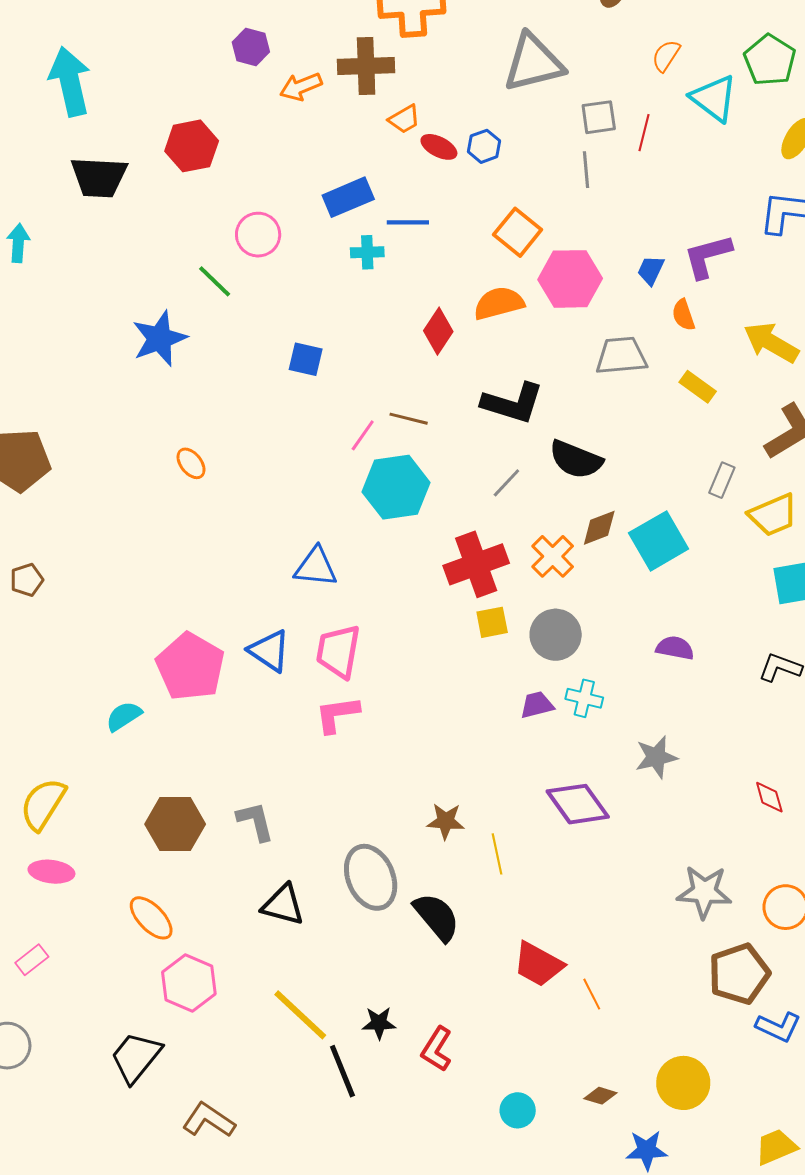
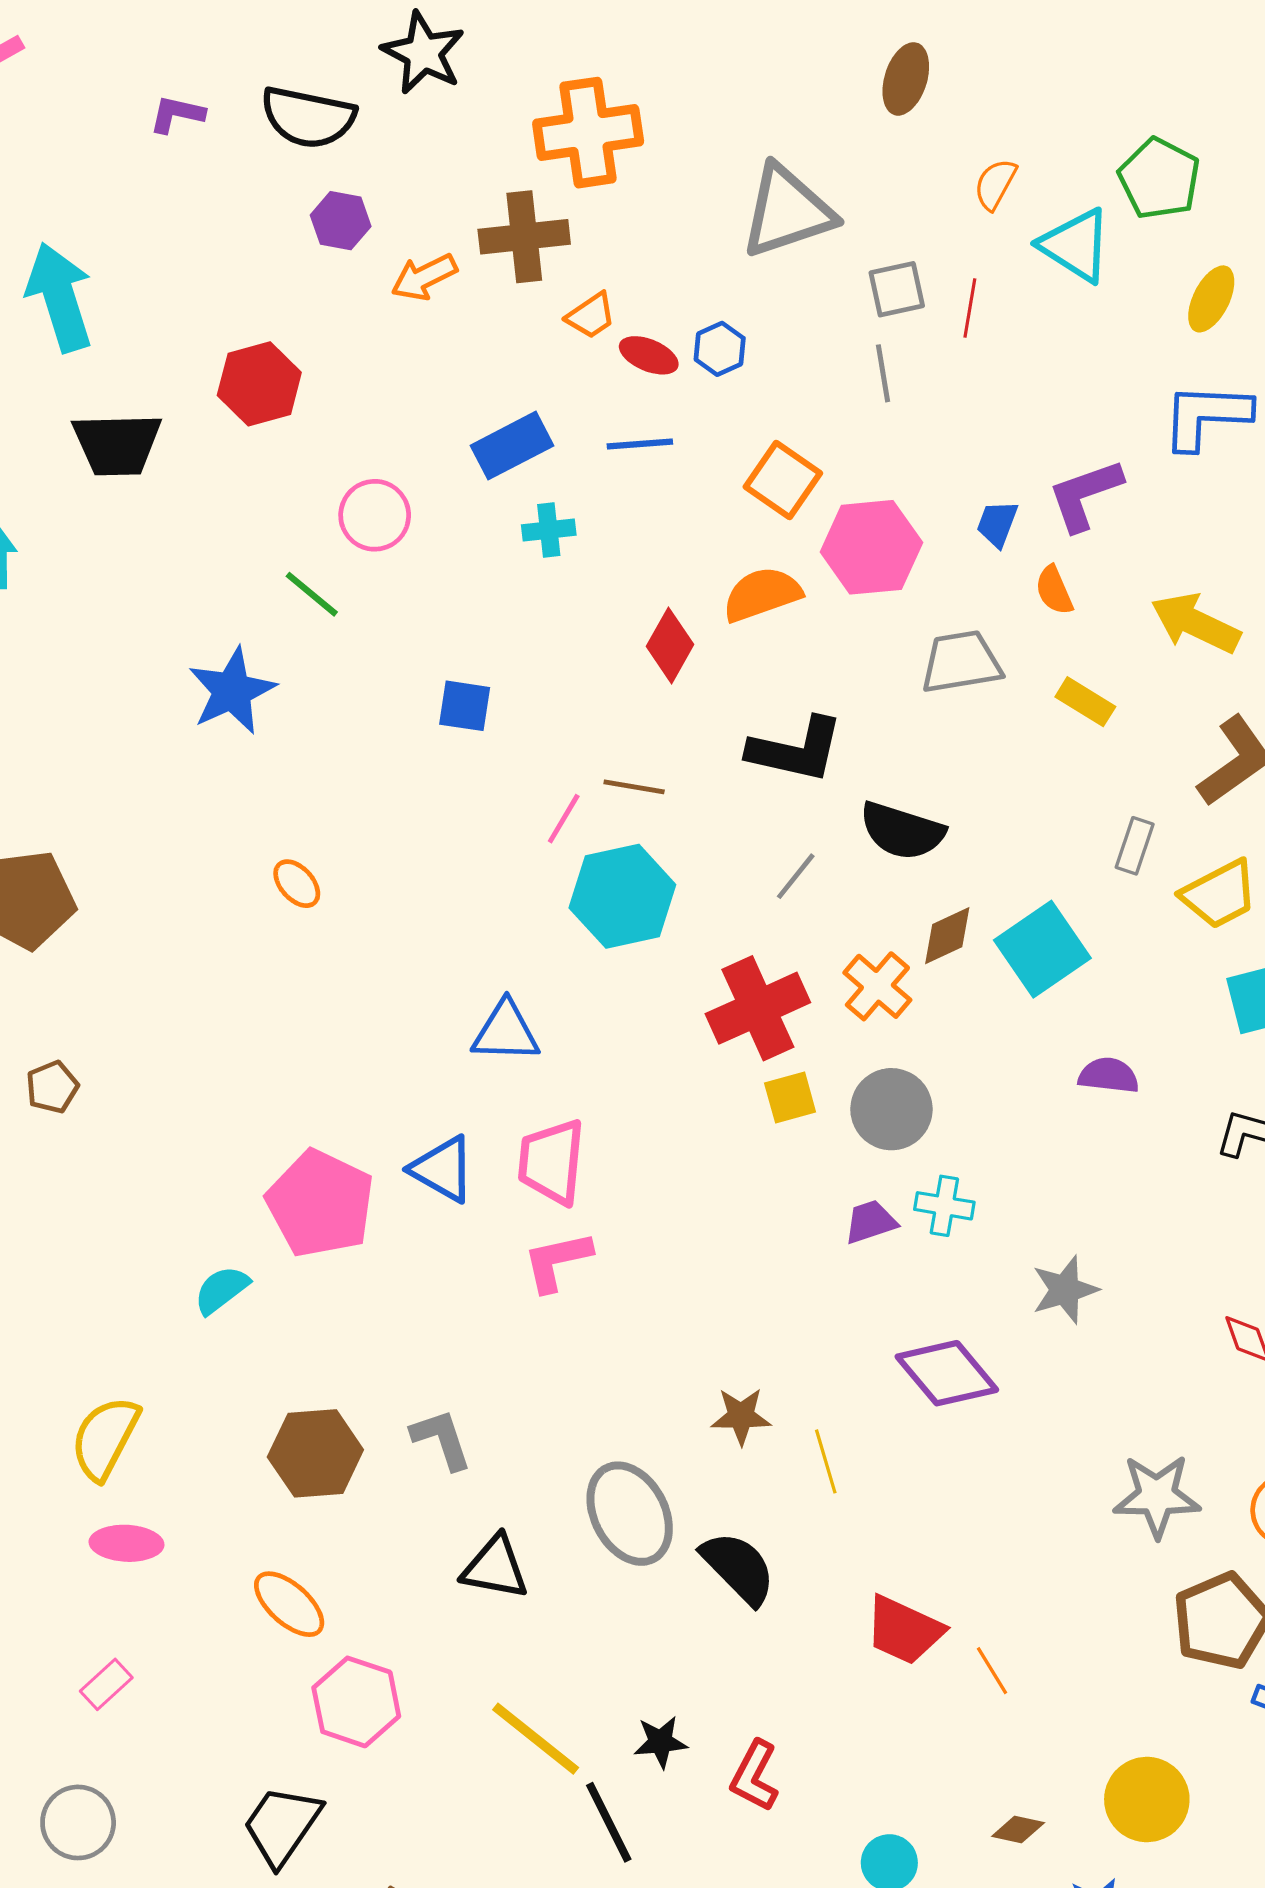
blue line: (408, 222) -> (640, 444), moved
purple semicircle: (675, 648) -> (1109, 1075), moved

